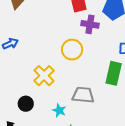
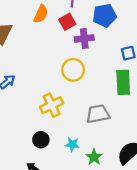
yellow cross: (44, 76) -> (52, 105), turned 35
cyan star: (59, 110) -> (72, 144), moved

